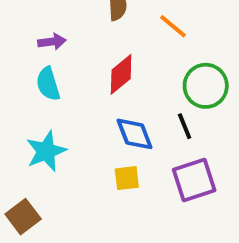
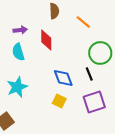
red diamond: (121, 74) -> (46, 40), moved, turned -50
yellow square: (127, 178) -> (59, 101), turned 32

